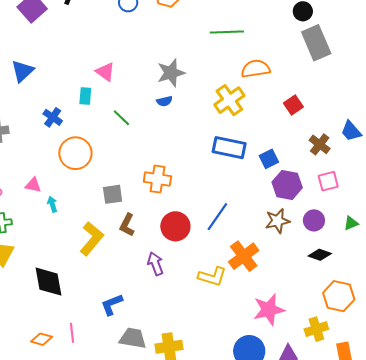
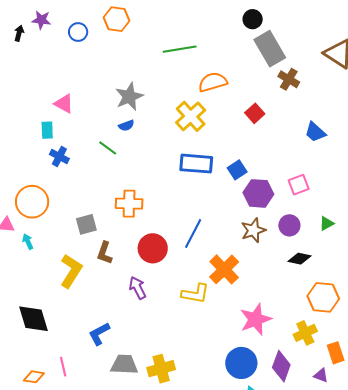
blue cross: (53, 117) -> (59, 157), moved
green line: (121, 118) -> (108, 148), moved
brown cross: (320, 144) -> (289, 79), moved
orange circle: (75, 153) -> (32, 202), moved

